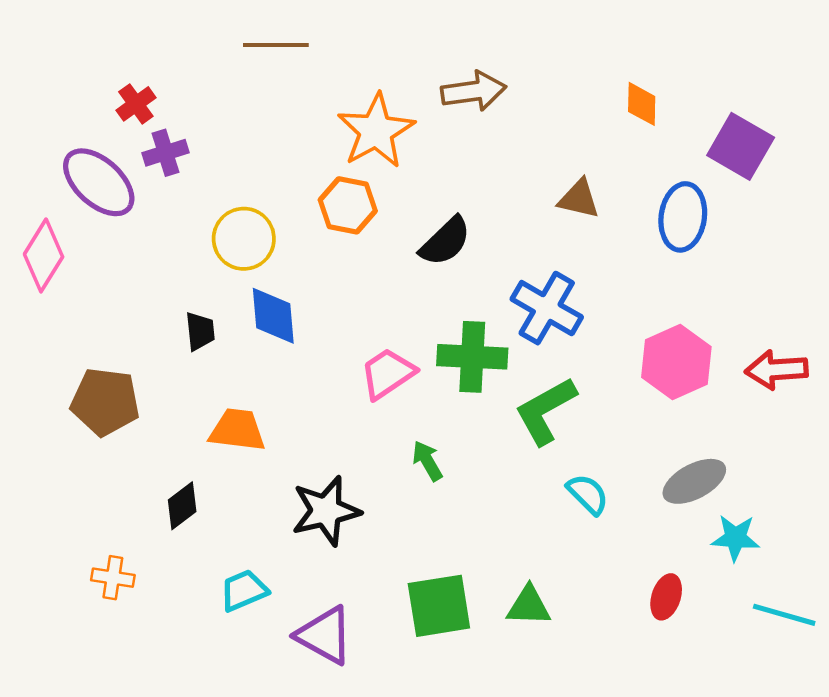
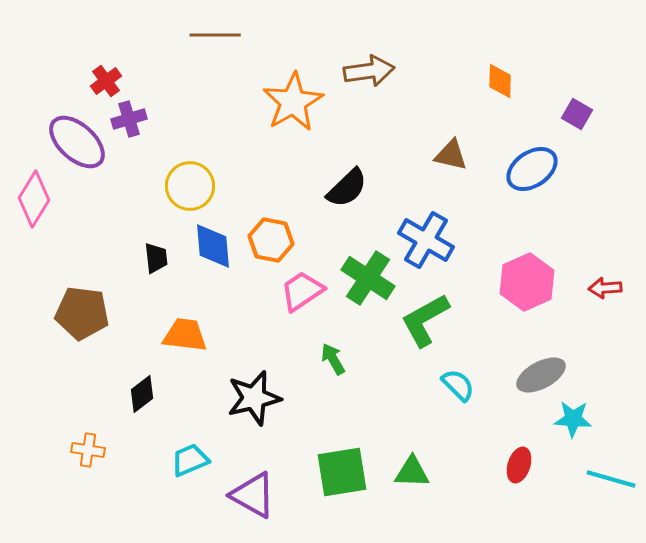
purple square: (741, 146) -> (577, 114), size x0.6
orange hexagon: (348, 205) -> (271, 240), moved
blue ellipse: (683, 217) -> (532, 169), turned 48
green cross: (472, 357) -> (368, 278), turned 30
red arrow: (776, 370) -> (605, 288), size x0.7

